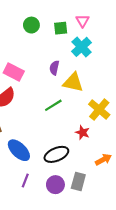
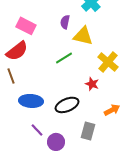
blue ellipse: (19, 150) -> (31, 101), turned -40
purple line: (25, 180) -> (37, 130), turned -64
purple circle: (55, 185) -> (56, 142), moved

